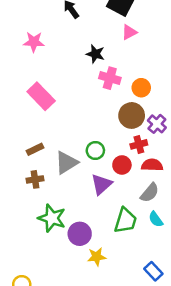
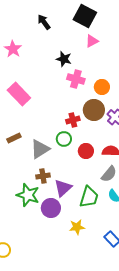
pink star: (34, 42) -> (13, 49), turned 30
red cross: (139, 144) -> (73, 120), moved
brown cross: (35, 179) -> (43, 176), moved
purple triangle: (101, 184) -> (63, 188), moved
yellow star: (97, 257) -> (77, 227), moved

